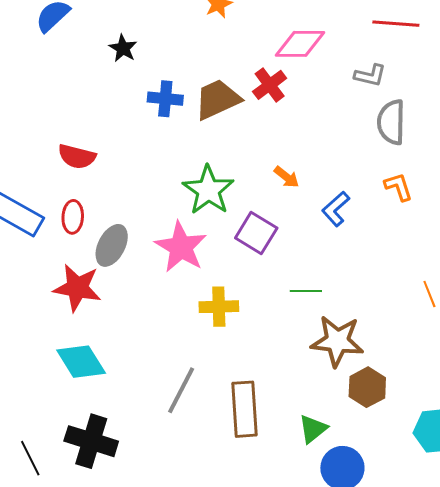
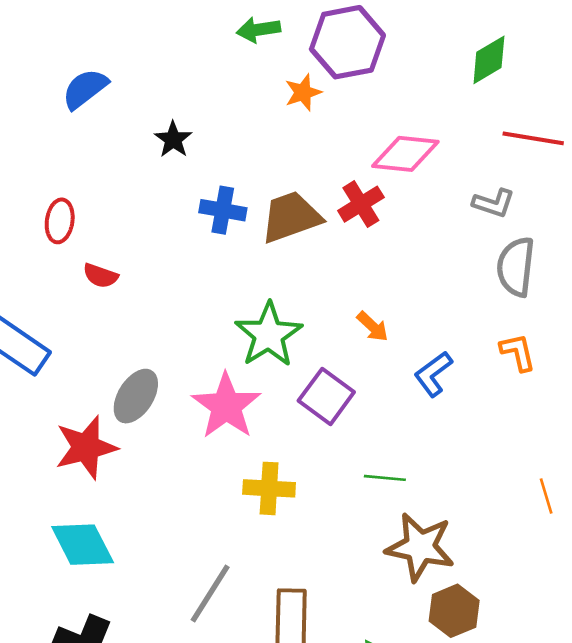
red semicircle: (77, 156) -> (100, 276), size x0.7
red ellipse: (73, 217) -> (60, 221), moved
red star: (77, 288) -> (86, 447), turned -30

